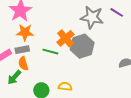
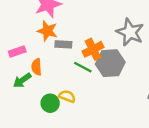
gray rectangle: (22, 50) -> (63, 44), moved
green line: (50, 52) -> (83, 67), moved
yellow semicircle: (65, 87) -> (67, 96), moved

